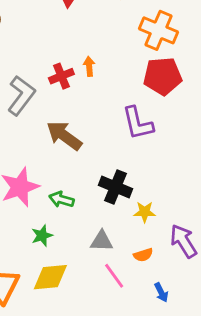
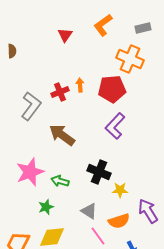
red pentagon: (163, 76) -> (112, 89), moved
purple L-shape: (138, 123) -> (115, 126), turned 56
gray triangle: (102, 241) -> (89, 211), turned 30
orange semicircle: (143, 255) -> (119, 221), size x1.5

